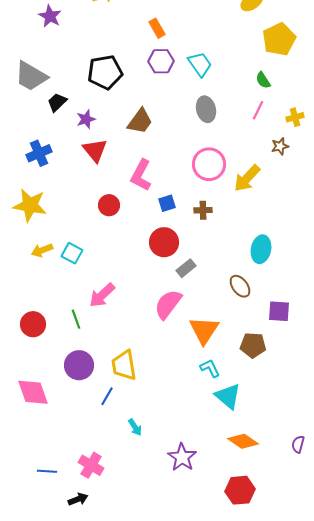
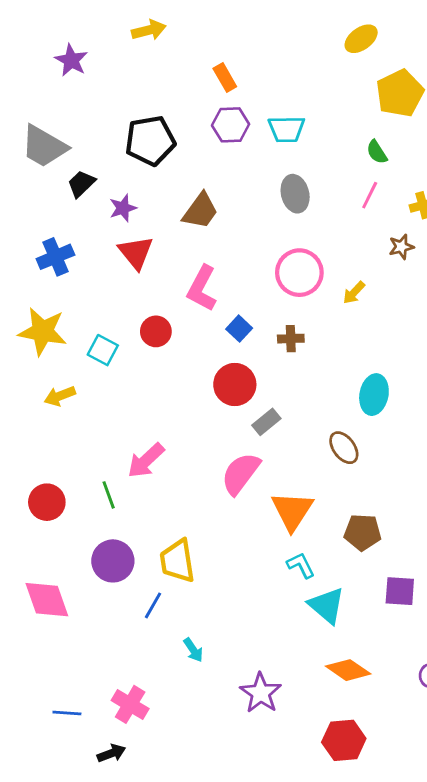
cyan trapezoid: (200, 64) -> (286, 129), turned 124
yellow arrow: (247, 178) -> (354, 293), size x0.6
blue square: (167, 203) -> (239, 329), turned -30
cyan square: (72, 253) -> (103, 350), moved
purple square: (279, 311) -> (400, 591), moved

